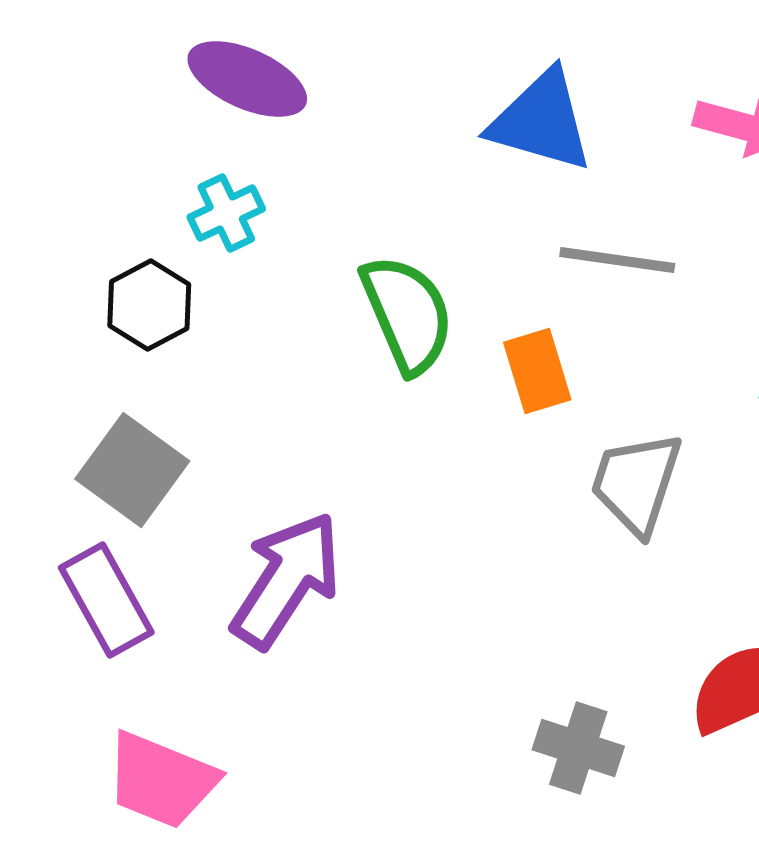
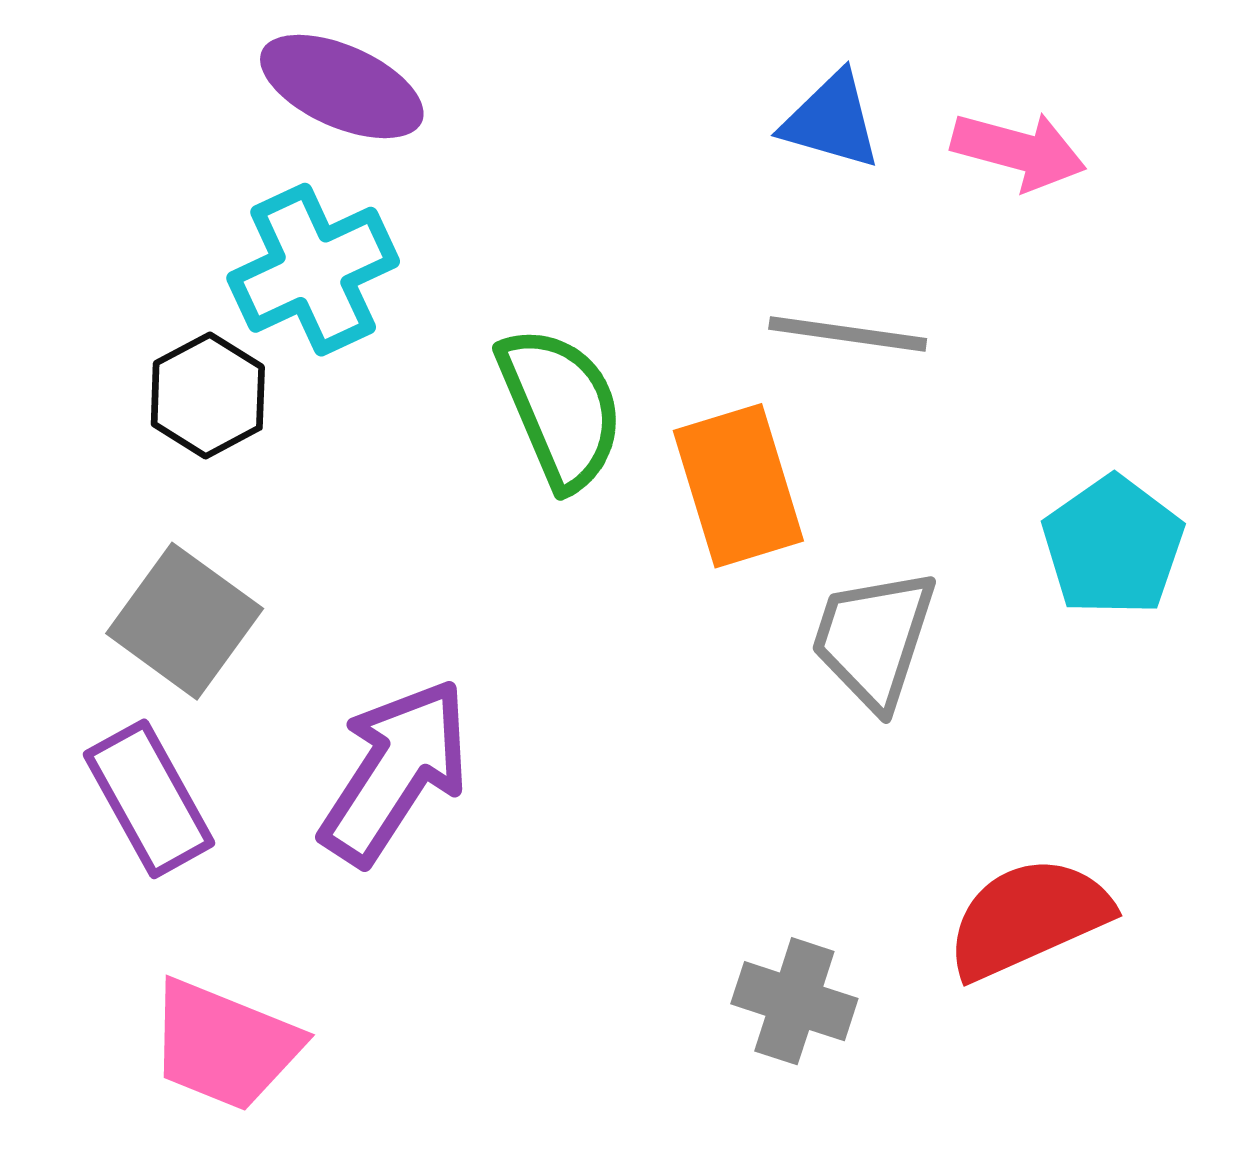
blue triangle: (541, 121) -> (831, 121), moved, size x0.7
cyan cross: (226, 213) -> (313, 270), size x1.6
orange rectangle: (537, 371) -> (738, 486), size x1.4

